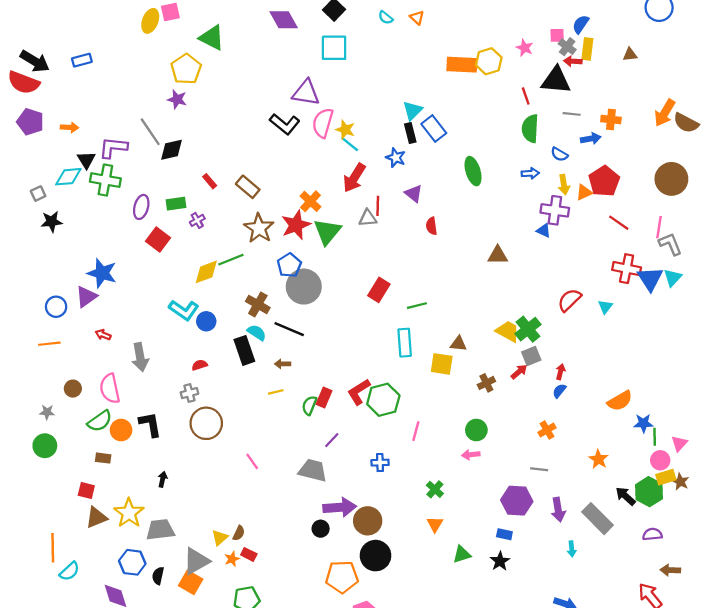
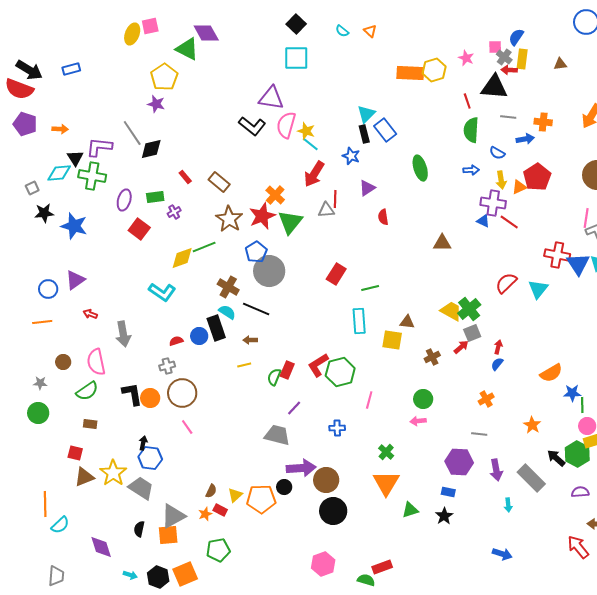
purple diamond: (284, 20) -> (206, 33), moved
purple triangle: (414, 194) -> (367, 188), turned 48
red line: (619, 223) -> (509, 222), moved
blue star: (102, 273) -> (74, 226), moved
cyan triangle: (605, 307) -> (538, 289), size x1.5
blue circle: (206, 321) -> (199, 336), moved
orange circle: (121, 430) -> (150, 398), moved
pink line: (252, 461) -> (187, 427), moved
orange triangle: (435, 524) -> (386, 483), size x1.8
gray trapezoid: (160, 530) -> (141, 488), turned 40
yellow triangle: (220, 538) -> (235, 495), moved
blue hexagon: (132, 562) -> (150, 458), moved
orange pentagon: (342, 577) -> (261, 499), moved
orange square: (191, 582) -> (168, 535), turned -35

